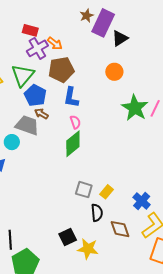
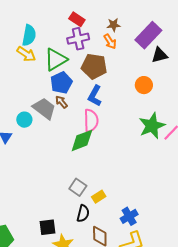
brown star: (87, 16) -> (114, 25), moved
orange arrow: (55, 43) -> (110, 42), moved
pink semicircle: (75, 122) -> (91, 121), size x1.6

